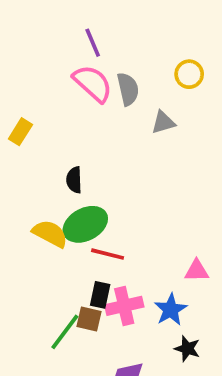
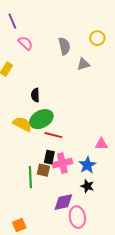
purple line: (93, 43) -> (12, 21), moved
pink semicircle: (93, 83) -> (25, 43), moved, size x0.7
green line: (65, 332) -> (30, 177), turned -40
black star: (187, 349) -> (87, 186), moved

